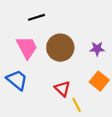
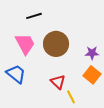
purple star: (97, 49) -> (92, 53), moved

